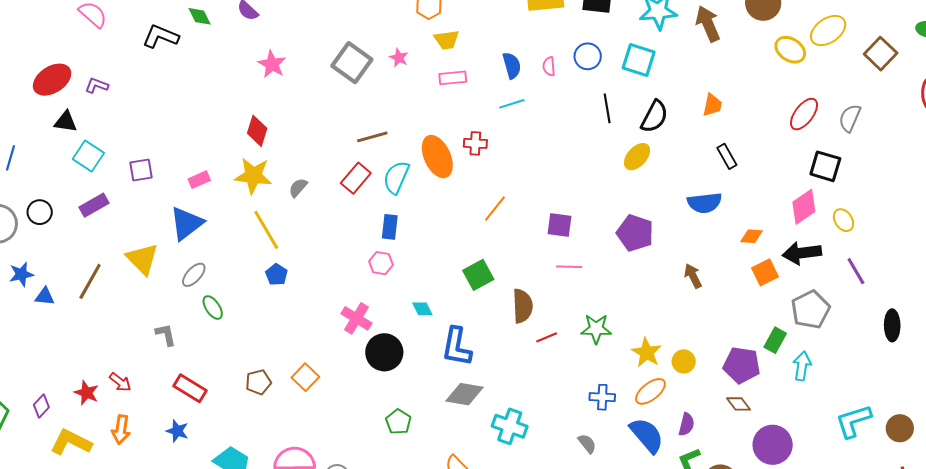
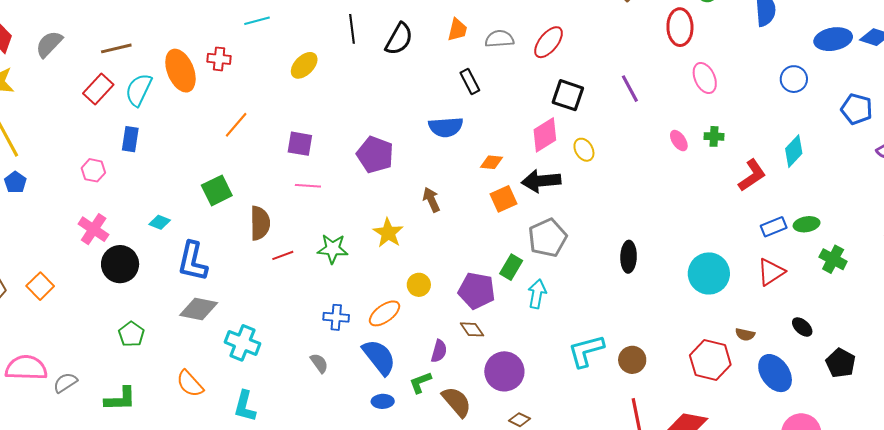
gray semicircle: (850, 118) -> (499, 39), moved, turned 60
yellow ellipse: (637, 157) -> (304, 65), moved
gray semicircle: (298, 188) -> (49, 44), moved, size x1.4
pink hexagon: (381, 263) -> (93, 170), moved
purple line: (856, 271) -> (630, 89), moved
cyan diamond: (422, 309) -> (160, 222), turned -45
yellow star: (647, 353) -> (388, 233), moved
purple semicircle: (686, 424) -> (439, 351), moved

